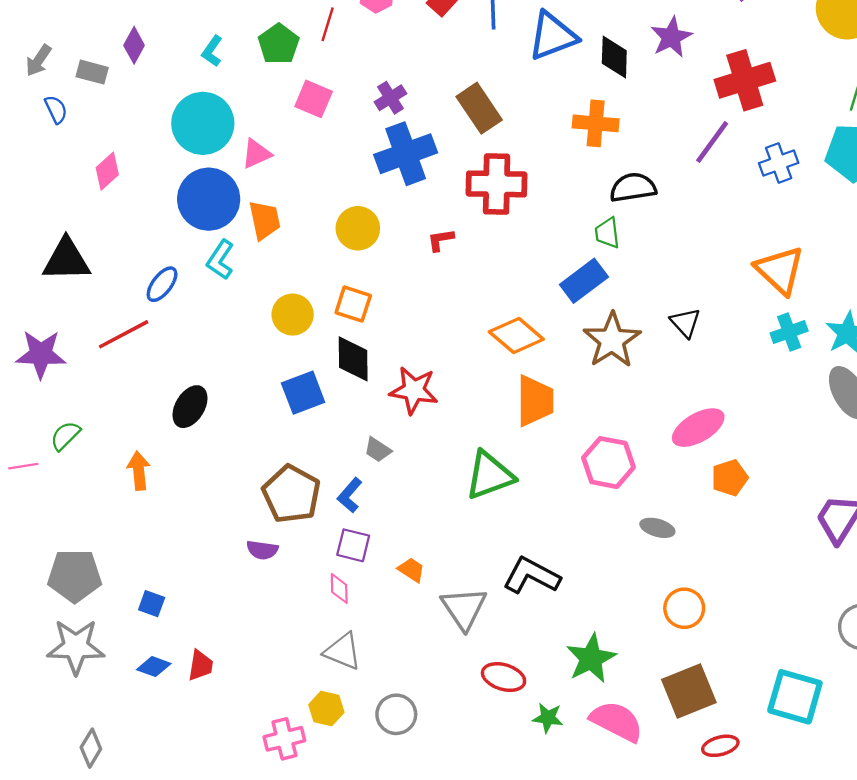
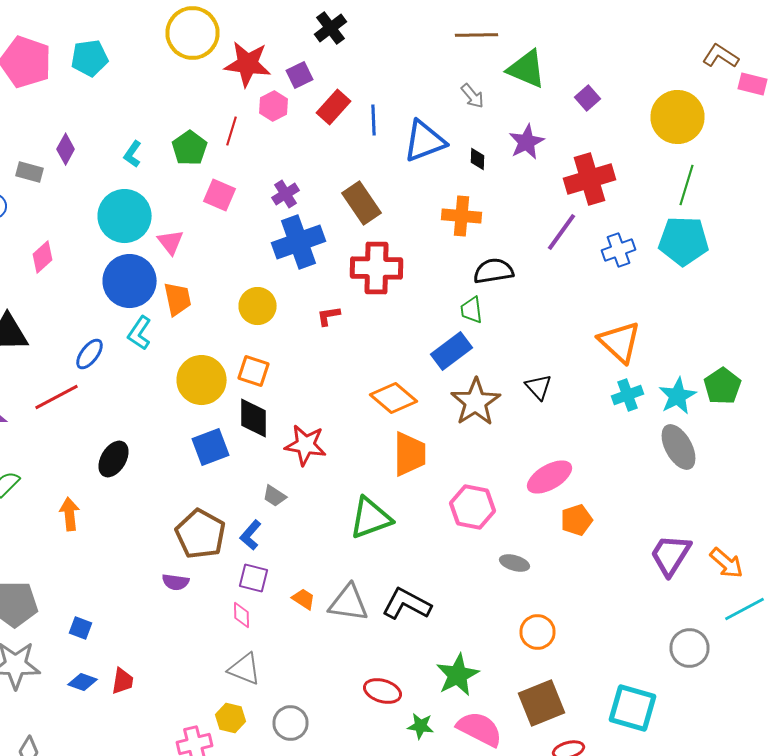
black diamond: (614, 57) -> (478, 159), size x0.6
pink triangle: (256, 154) -> (170, 242), turned -44
yellow circle: (293, 315) -> (202, 380), size x1.4
gray triangle: (464, 608) -> (348, 603), moved, turned -48

